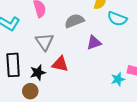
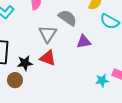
gray semicircle: (74, 21) -> (68, 18), turned 48
gray triangle: (45, 42) -> (48, 34), moved

